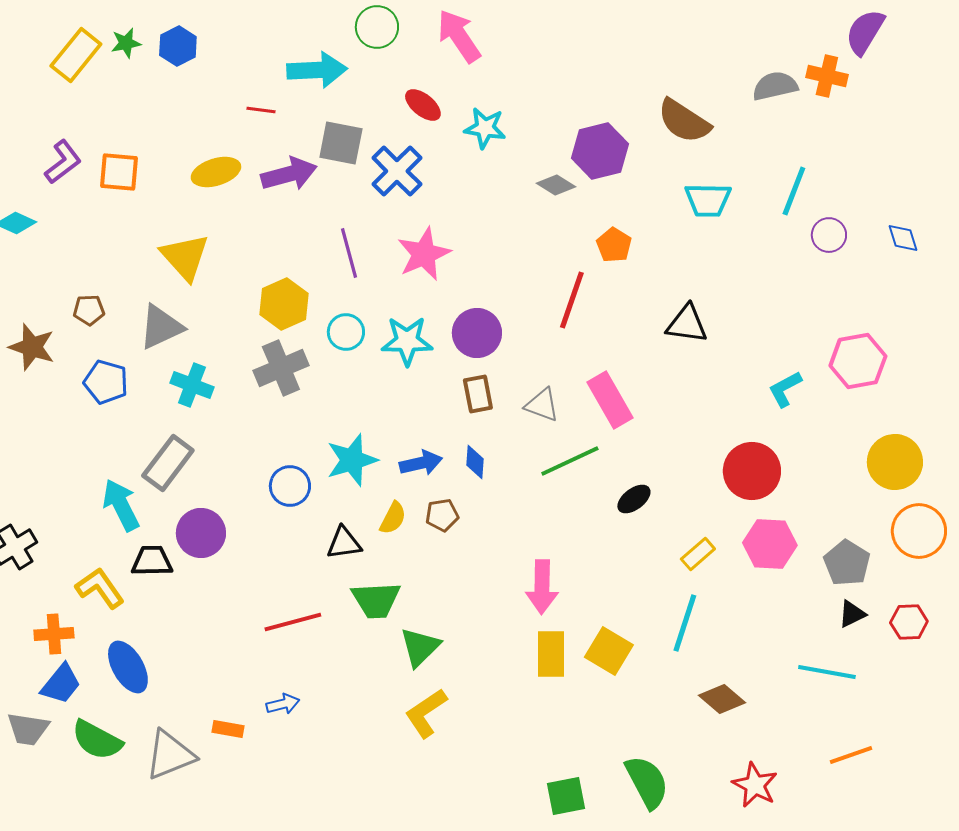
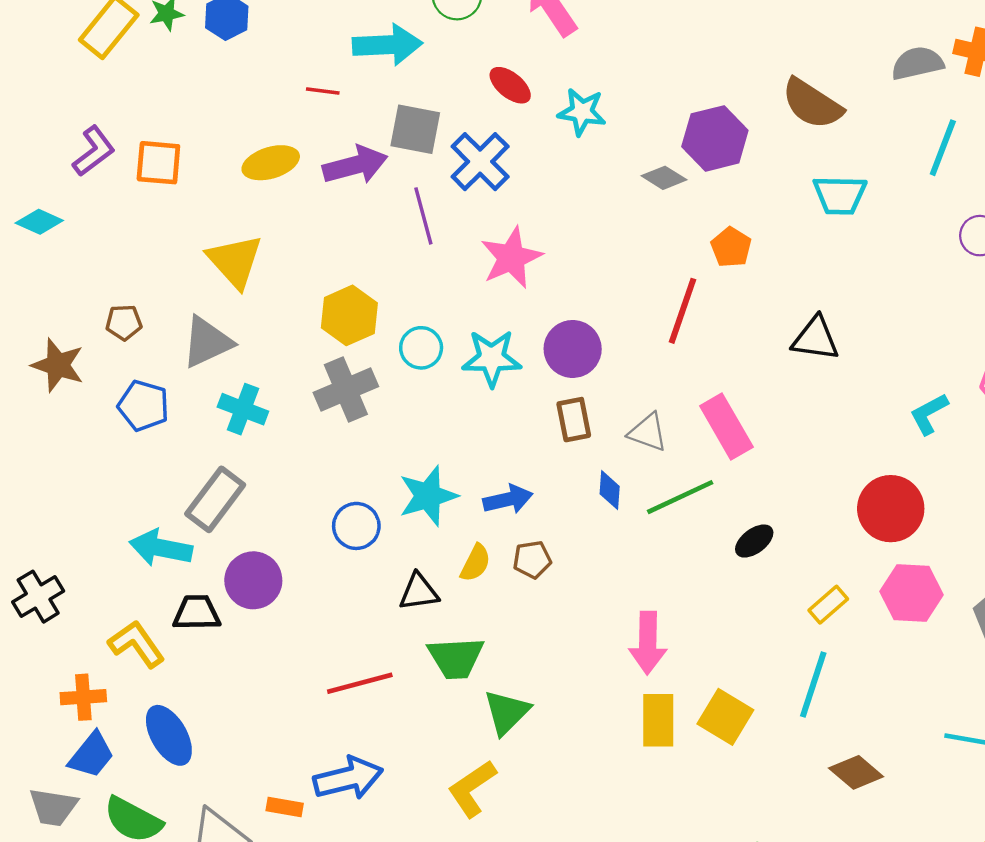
cyan line: (794, 191) -> (943, 148), moved
purple line: (349, 253) -> (423, 216), moved
blue diamond: (475, 462) -> (610, 490), moved
cyan arrow: (121, 505) -> (161, 548), turned -52
blue arrow: (283, 704) -> (348, 778), size x1.8
yellow L-shape: (426, 713) -> (472, 789), moved

